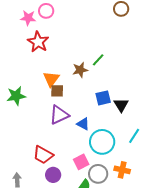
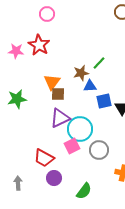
pink star: (28, 18) -> (16, 51), moved
blue triangle: (83, 124) -> (90, 86), moved, turned -32
cyan circle: (102, 142) -> (80, 129), moved
pink square: (81, 162) -> (72, 146), moved
gray circle: (98, 174) -> (99, 150), moved

